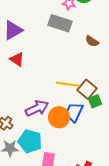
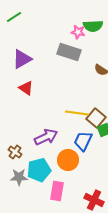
orange circle: (59, 117) -> (68, 160), moved
cyan pentagon: (30, 141) -> (39, 170), turned -30

